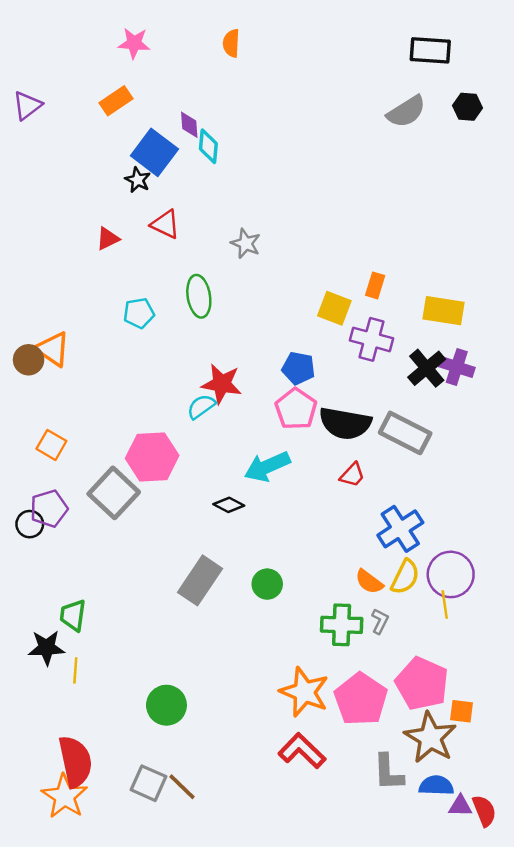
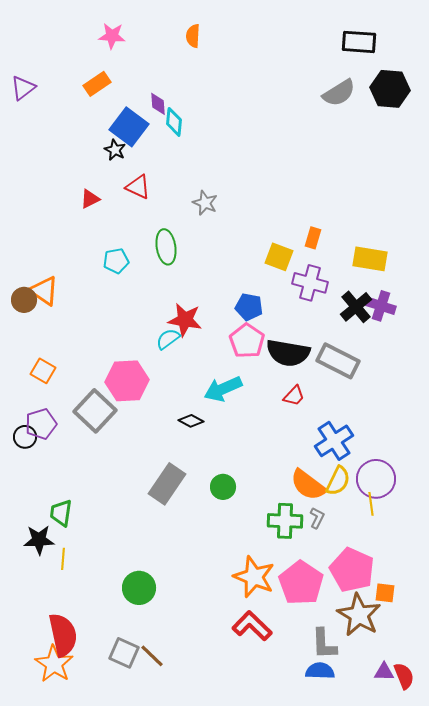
black hexagon: (467, 107) -> (390, 89), size x1.6
orange semicircle: (369, 582) -> (308, 485), size x1.5
blue semicircle: (436, 786) -> (320, 671), moved

